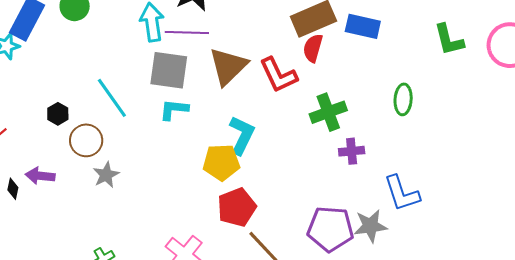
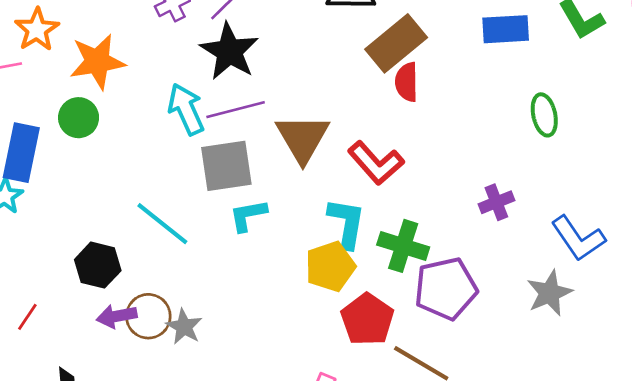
blue rectangle: (363, 26) -> (506, 29), moved
red L-shape: (278, 75) -> (376, 163), moved
green cross: (328, 112) -> (403, 246), moved, turned -36
black hexagon: (58, 114) -> (98, 265), size x1.5
brown circle: (86, 140) -> (148, 316), moved
purple arrow: (40, 176) -> (117, 316), moved
purple pentagon: (330, 229) -> (446, 289), moved

